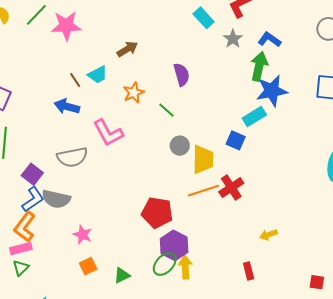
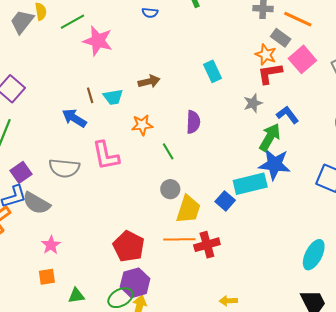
cyan rectangle: (204, 18) -> (212, 71), moved
cyan rectangle: (254, 117) -> (250, 184), size x1.4

